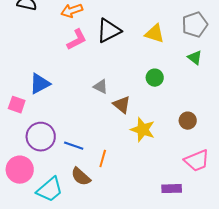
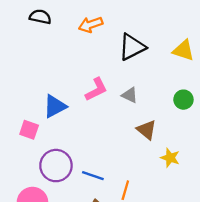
pink L-shape: (77, 40) -> (96, 89), moved
gray triangle: (101, 87) -> (130, 95), moved
yellow star: (143, 130) -> (170, 158), size x0.7

